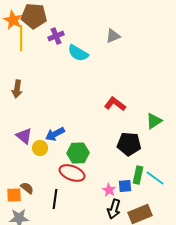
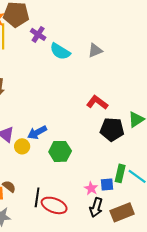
purple cross: (56, 36) -> (38, 34), turned -35
gray triangle: (113, 36) -> (95, 50), moved
black pentagon: (129, 144) -> (112, 129), moved
red ellipse: (72, 173) -> (54, 205), moved

